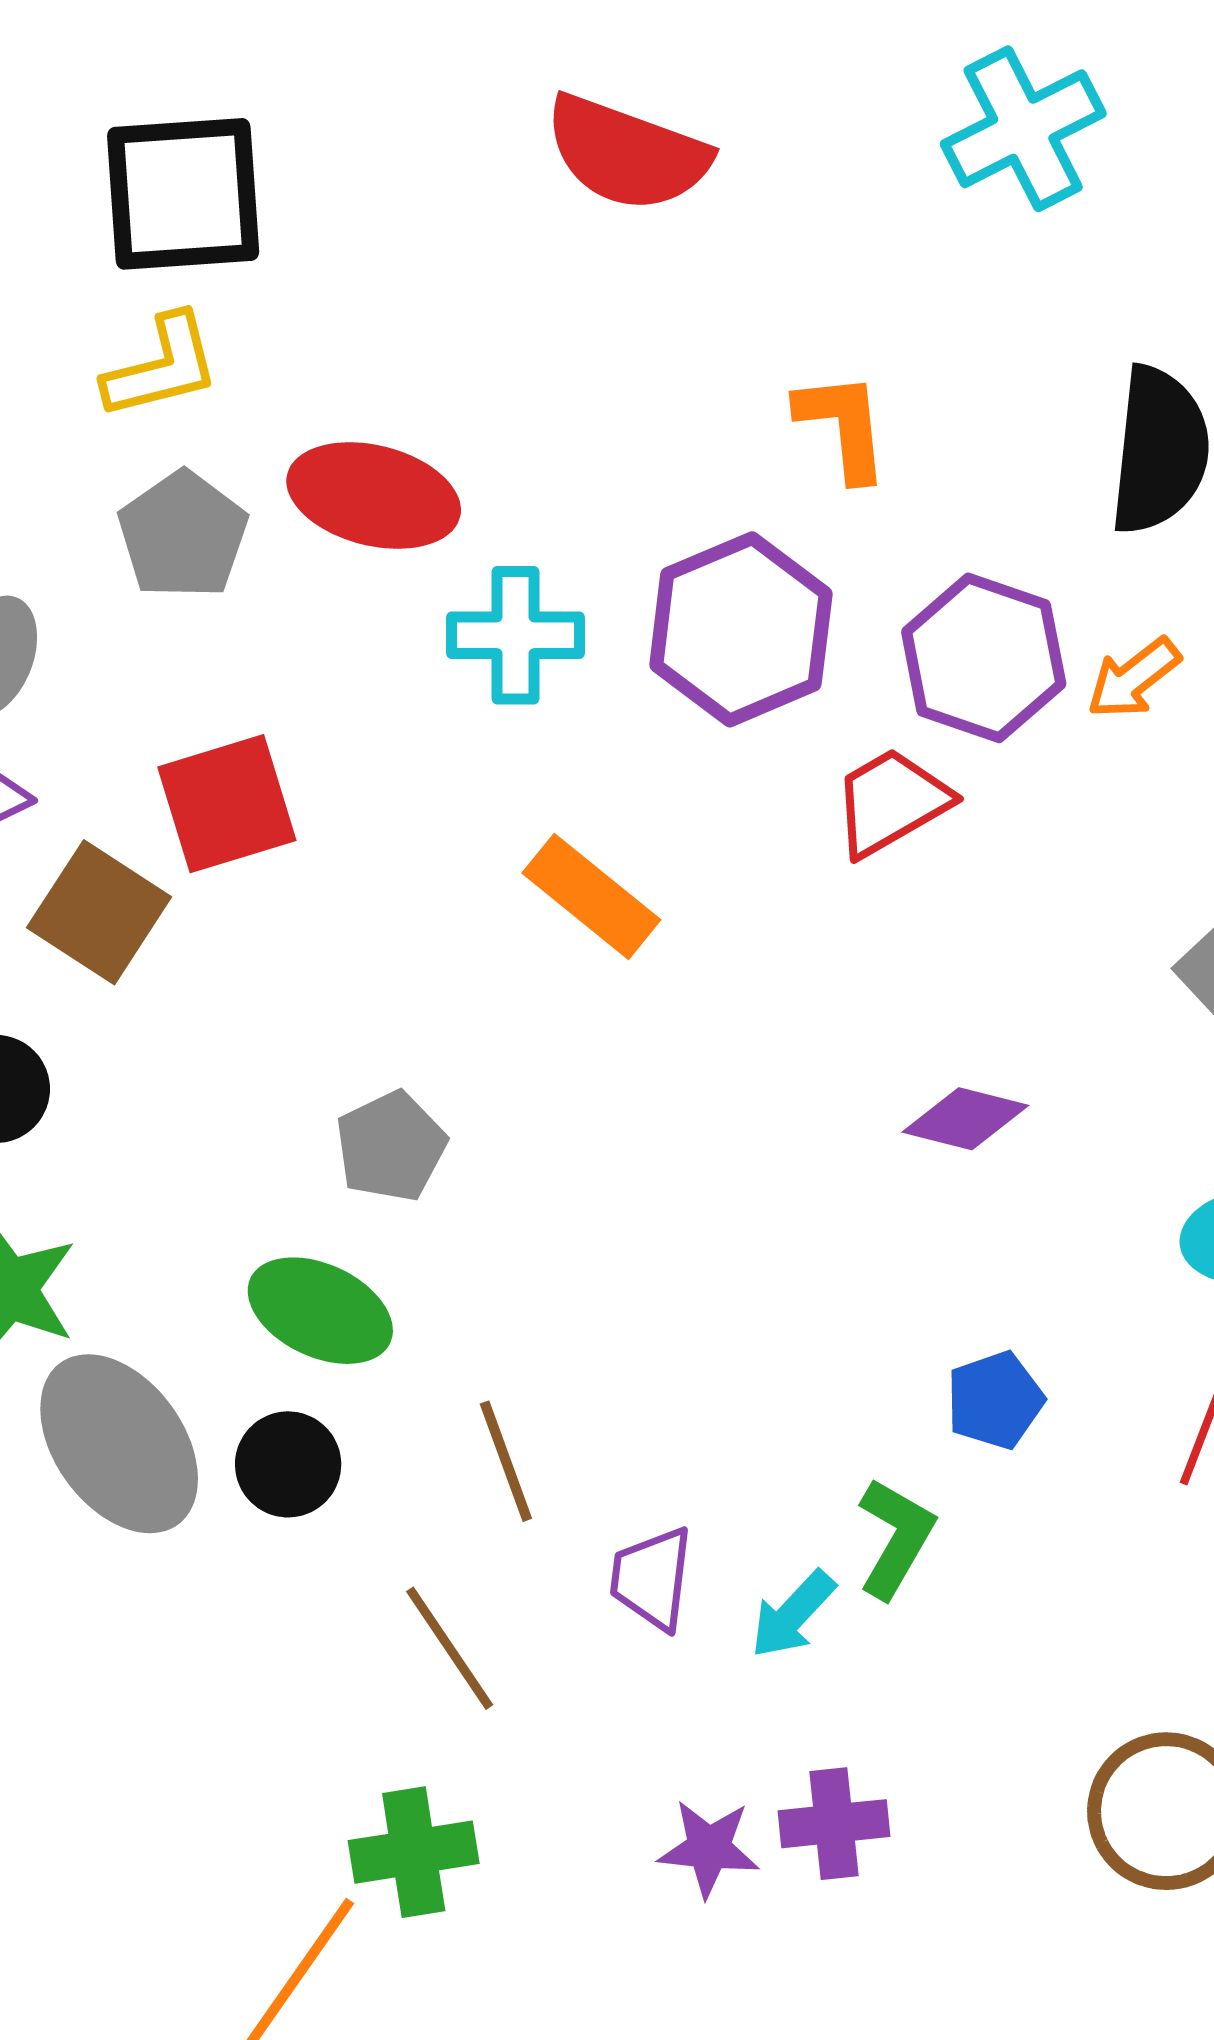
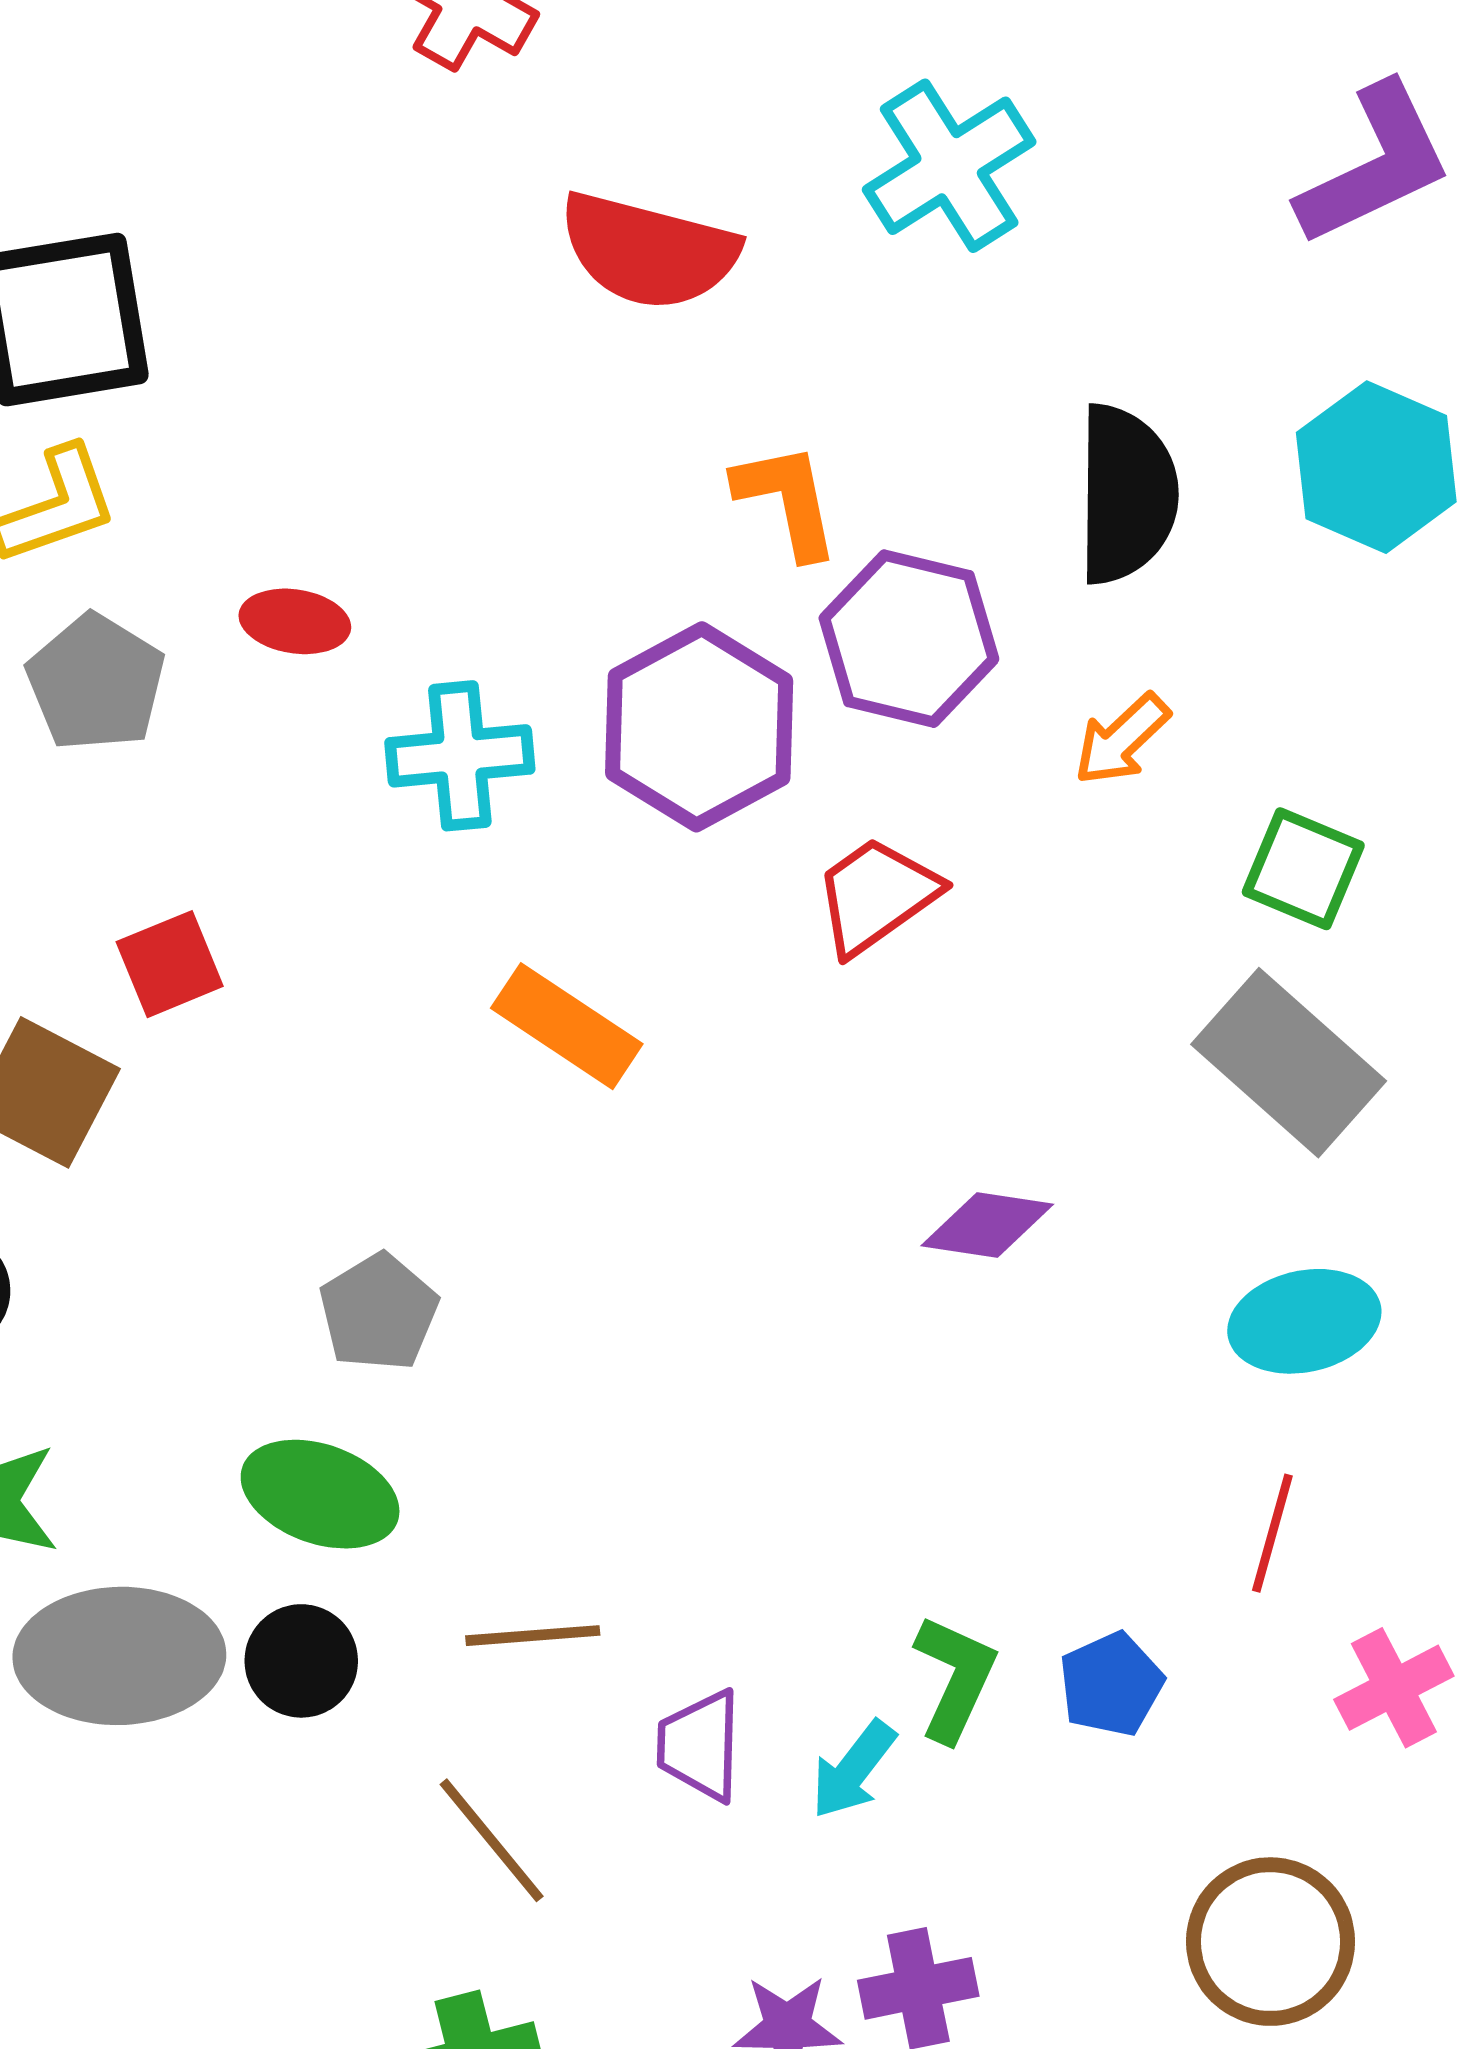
red semicircle: (627, 153) -> (648, 251), moved
red ellipse: (374, 496) -> (295, 621), size x0.6
purple hexagon: (984, 658) -> (909, 639), moved
red square: (227, 804) -> (170, 964), size x0.7
blue pentagon: (995, 1400) -> (1111, 1684), moved
gray ellipse: (119, 1444) -> (119, 1656), turned -50
brown line: (506, 1461) -> (533, 1636), turned -69

